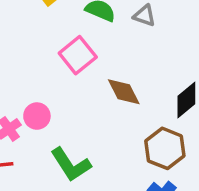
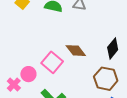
pink square: (78, 55) -> (52, 62), moved

